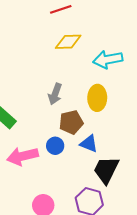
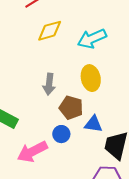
brown pentagon: (71, 122) -> (71, 108), turned -30

